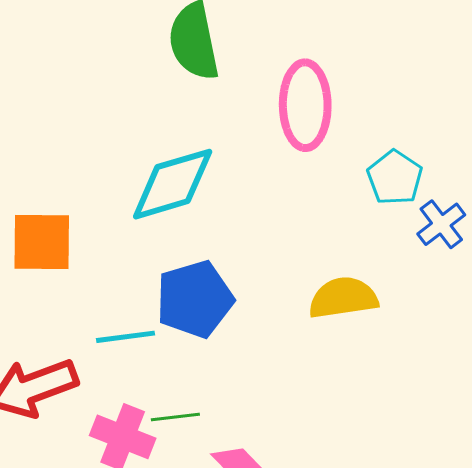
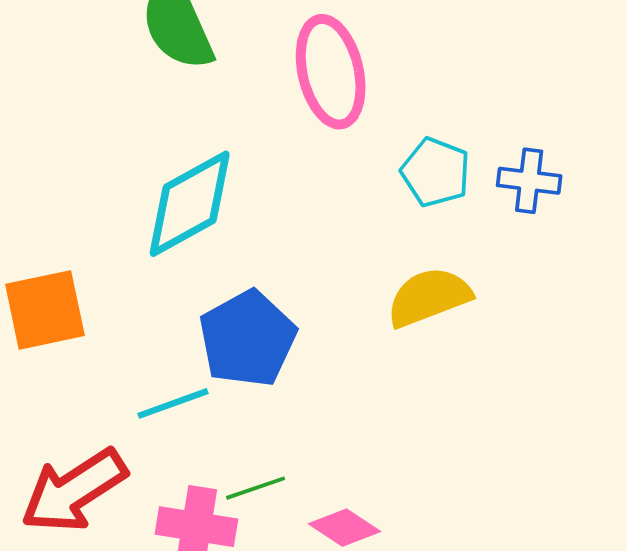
cyan pentagon: (395, 177) -> (436, 172), moved
blue cross: (441, 224) -> (529, 181), turned -33

